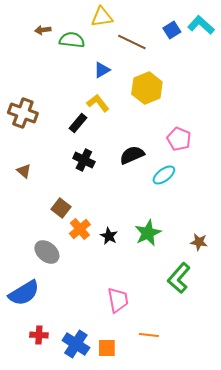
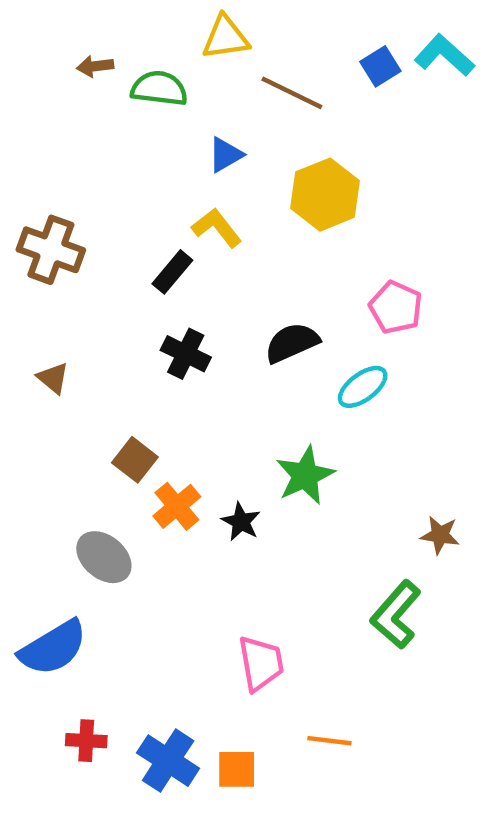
green star: (148, 233) -> (305, 475), moved

